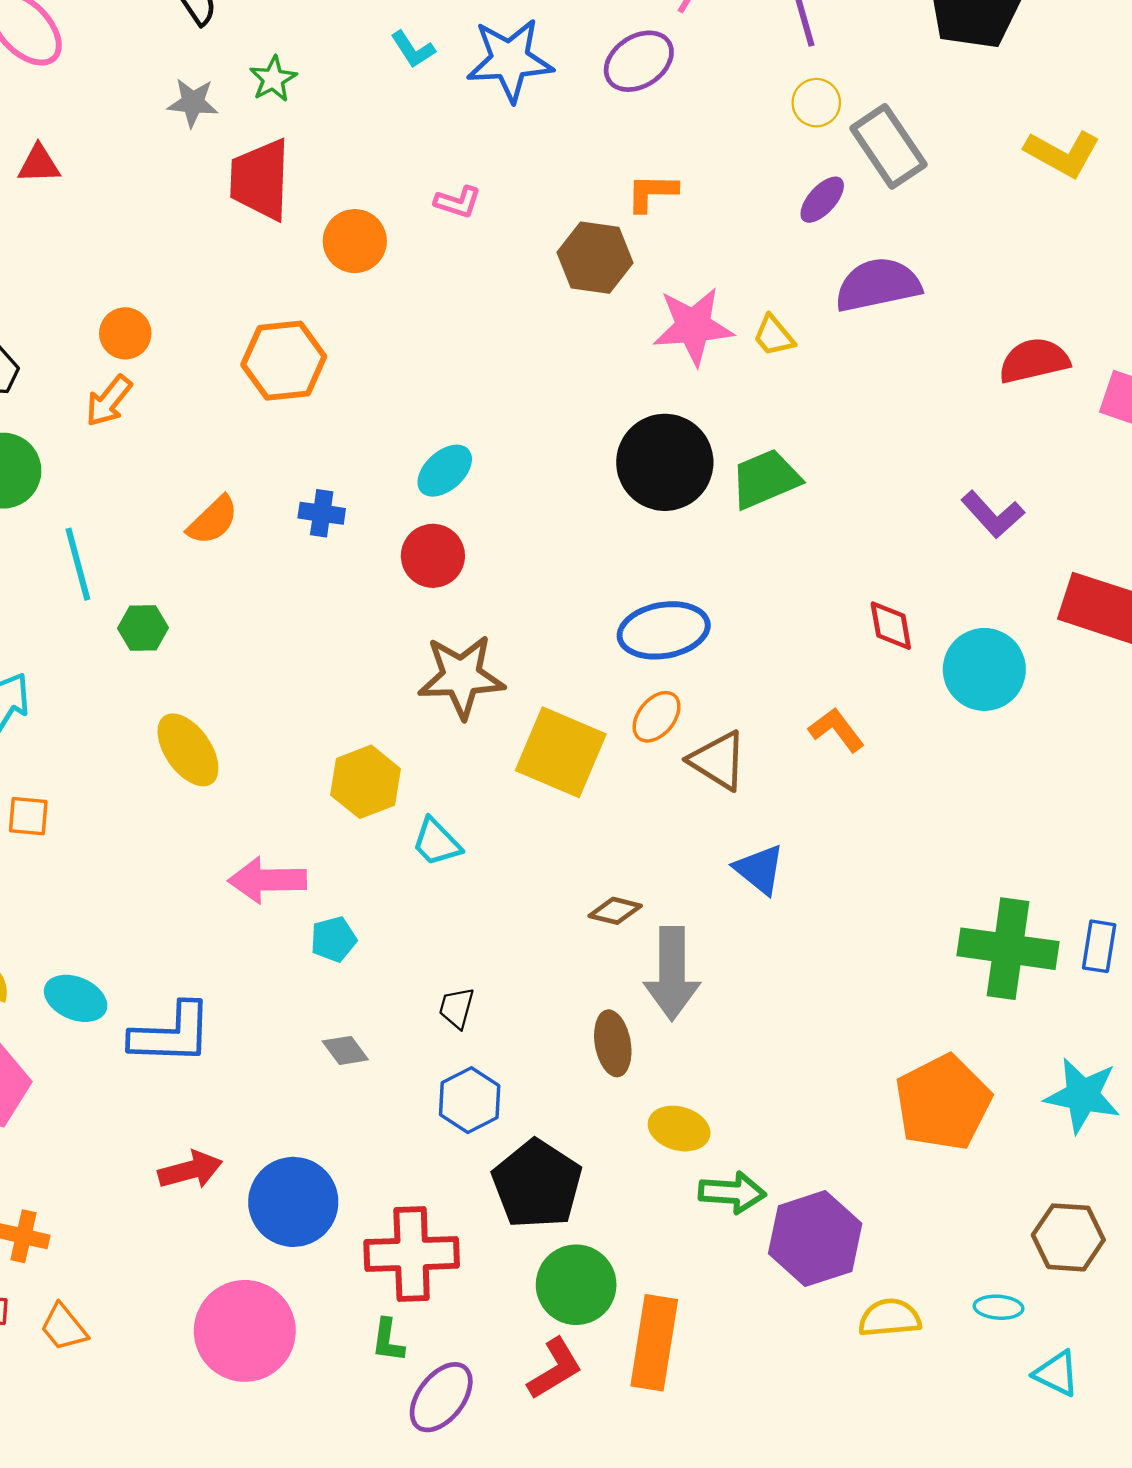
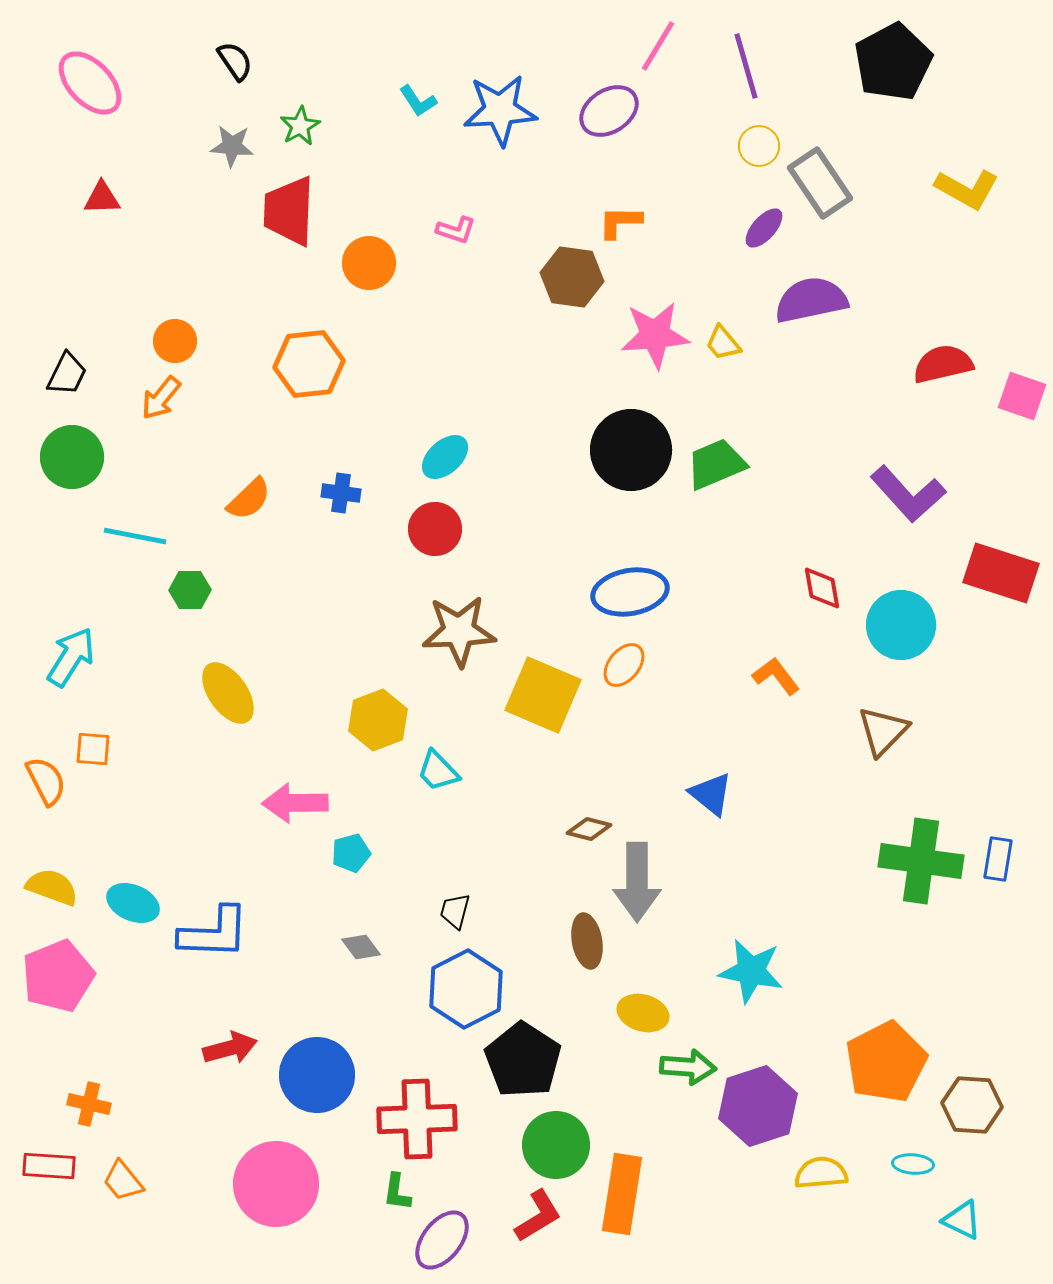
purple L-shape: (993, 514) -> (908, 494), size x1.4
cyan line: (78, 564) -> (135, 536), turned -64
brown triangle: (718, 761) -> (883, 731), moved, turned 42
cyan star: (1083, 1095) -> (751, 971), moved
blue hexagon: (470, 1100) -> (466, 989), size x1.4
orange pentagon: (943, 1103) -> (886, 1062), moved

